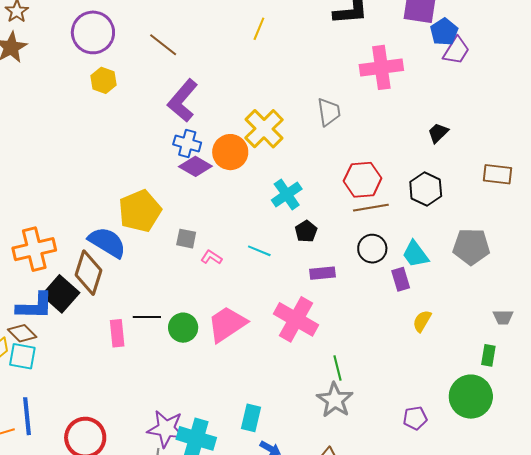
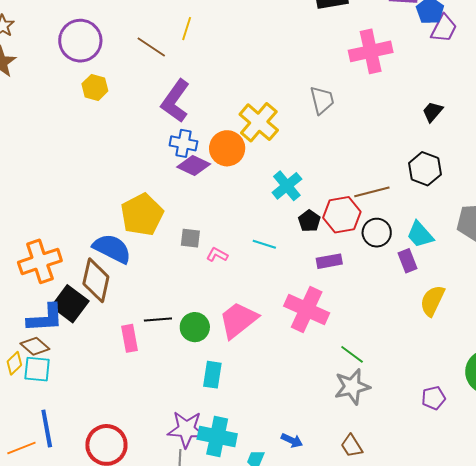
yellow line: (259, 29) -> (187, 29), moved
red hexagon: (363, 180) -> (342, 215), moved
yellow semicircle: (422, 321) -> (432, 301), size x1.4
green line: (338, 368) -> (352, 354), turned -35
gray star: (335, 400) -> (352, 387), turned 30
cyan rectangle: (251, 418) -> (212, 375), moved

